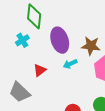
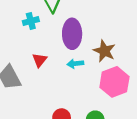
red triangle: (40, 70) -> (40, 60), turned -32

